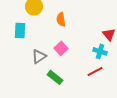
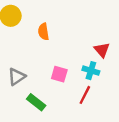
pink square: (61, 48) -> (59, 74), moved, turned -32
red line: (95, 71) -> (85, 95), turned -35

